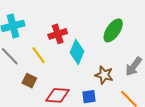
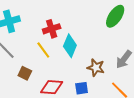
green ellipse: (113, 30) -> (115, 16), moved
yellow line: (38, 55) -> (43, 50), moved

